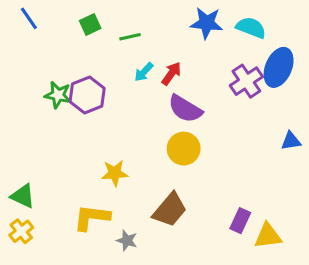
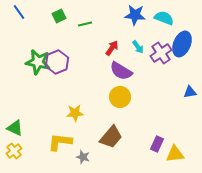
cyan arrow: (144, 72) -> (138, 47), moved, turned -80
green star: (58, 95) -> (38, 62), size x1.4

